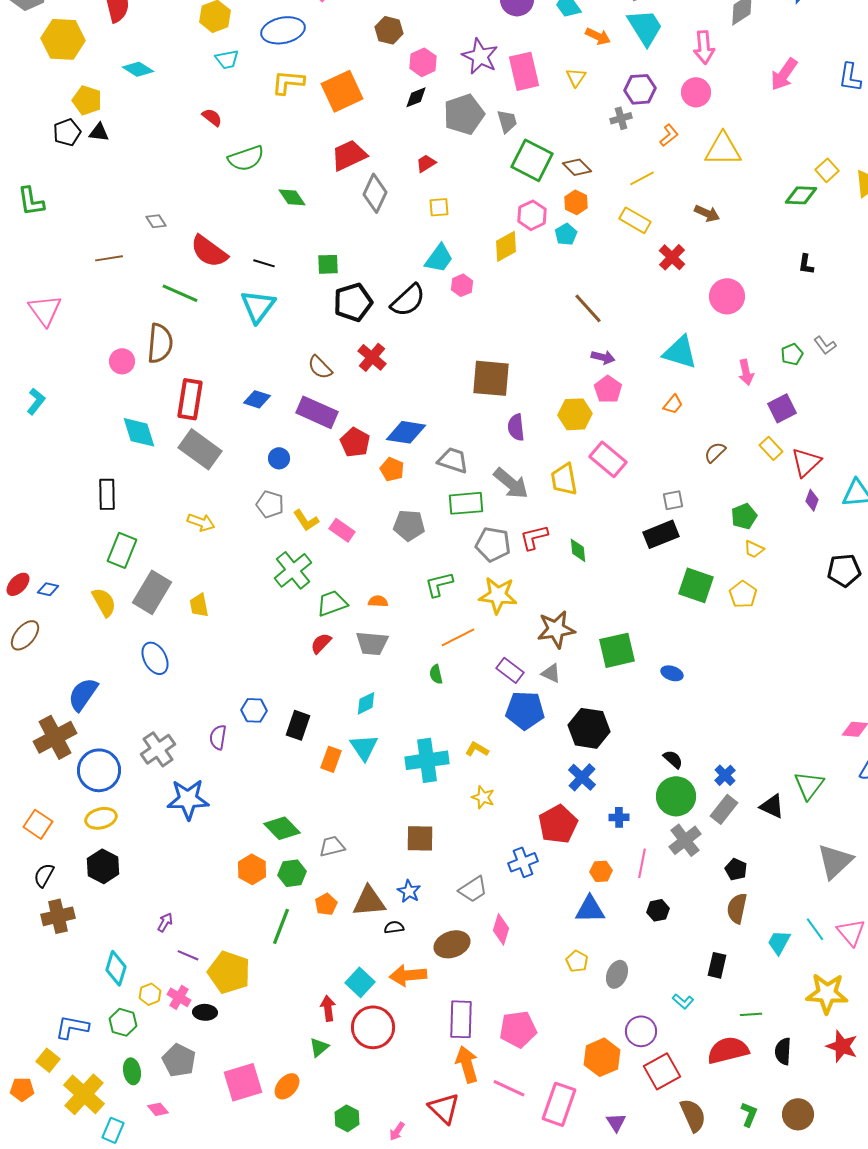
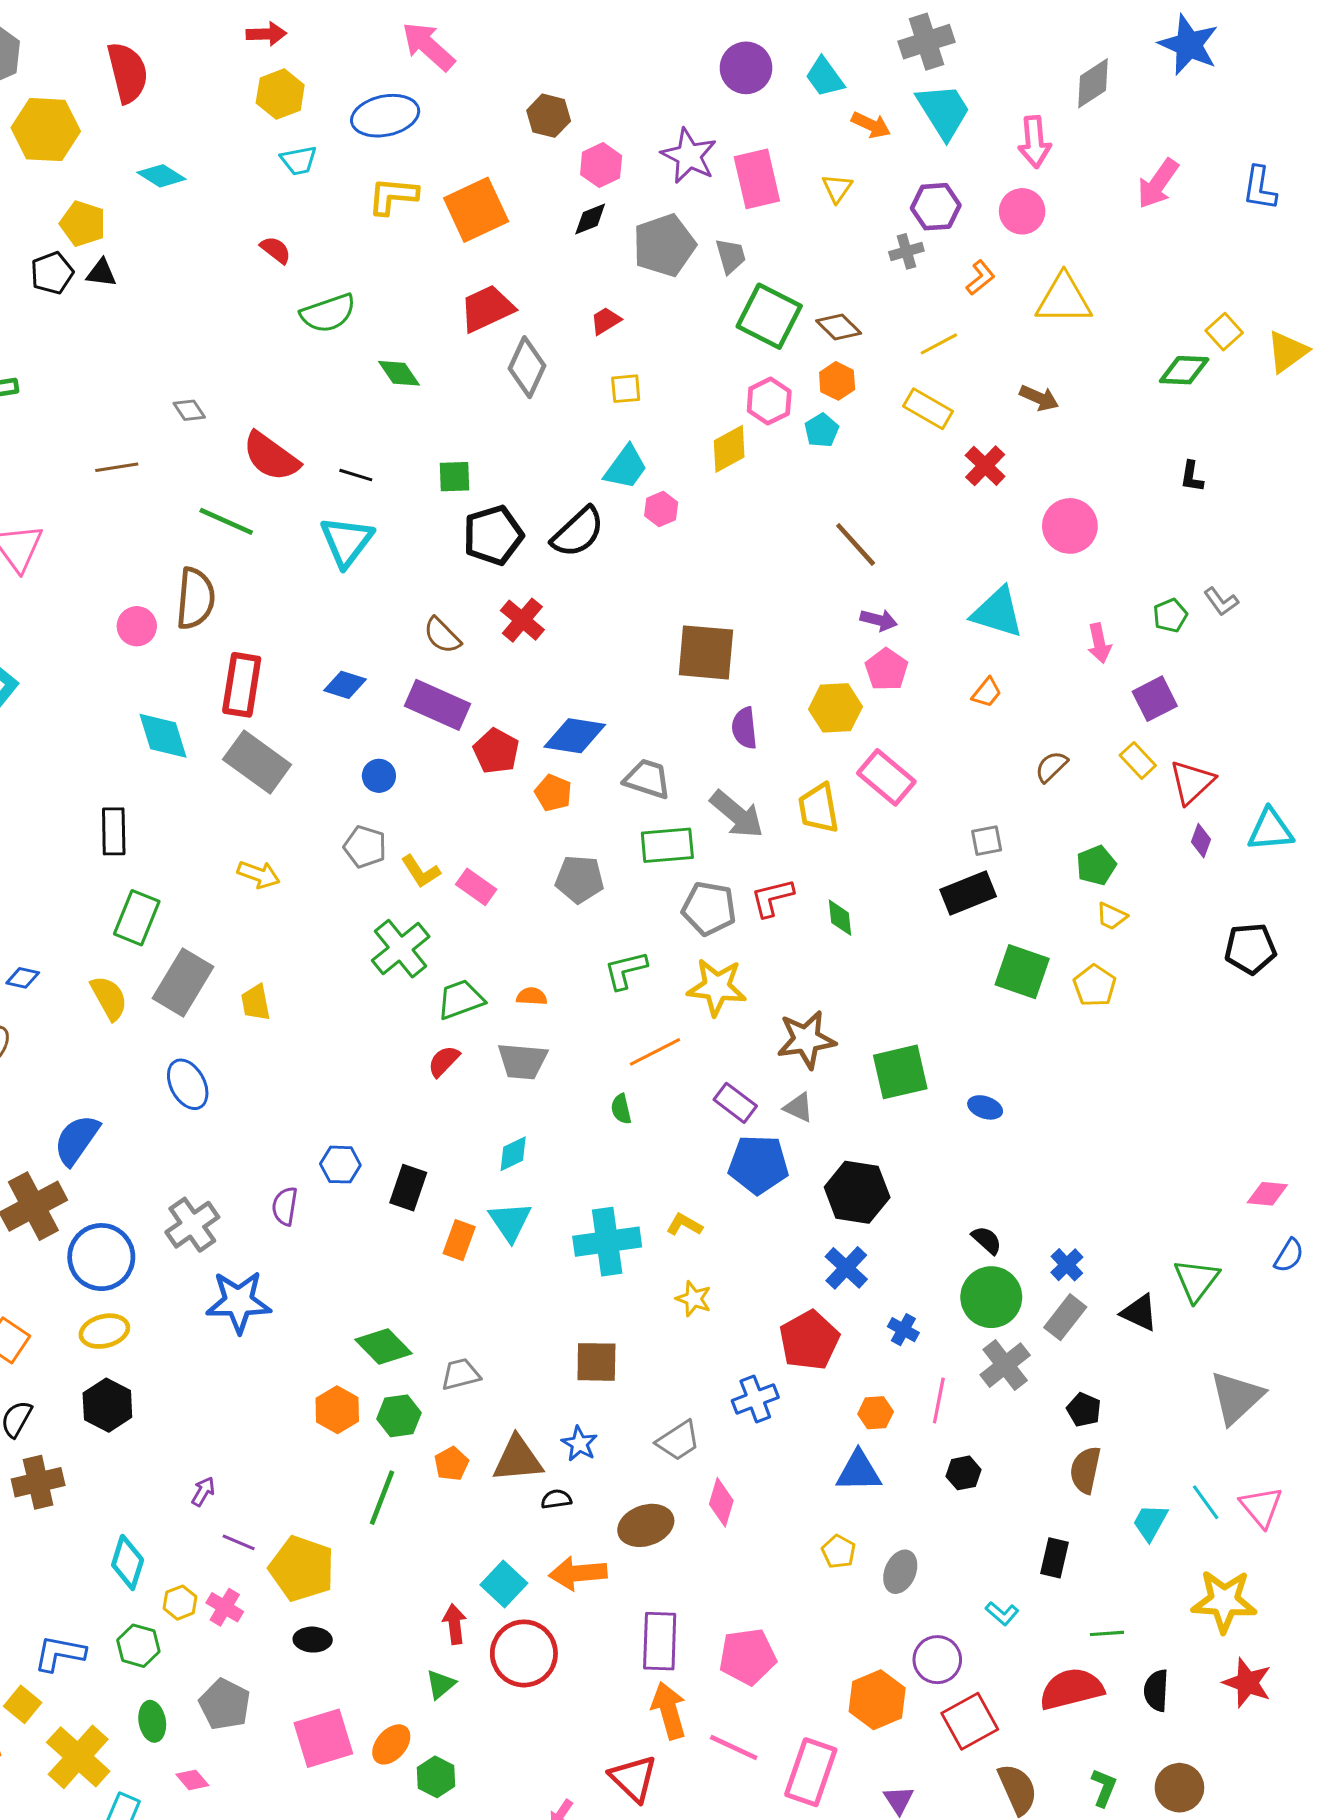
blue cross: (619, 817) -> (903, 1330), turned 30
black ellipse: (205, 1012) -> (313, 1640), moved
green hexagon: (347, 1118) -> (436, 1777), moved

